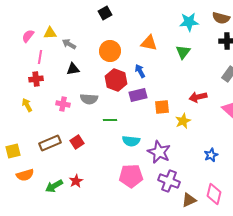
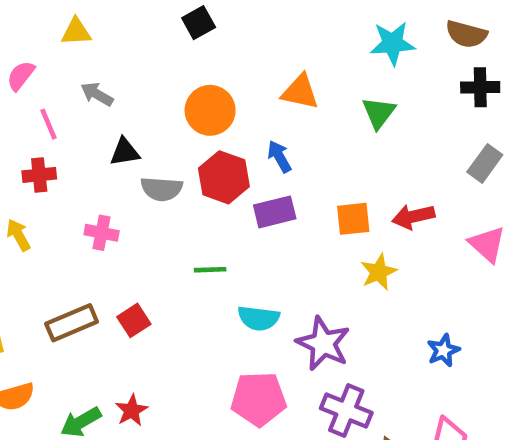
yellow triangle: (50, 33) -> (76, 32), moved
gray arrow: (69, 44) -> (97, 94), moved
pink line: (40, 57) -> (48, 124), turned -32
gray semicircle: (89, 99) -> (162, 189), moved
orange square: (162, 107) -> (353, 219), moved

